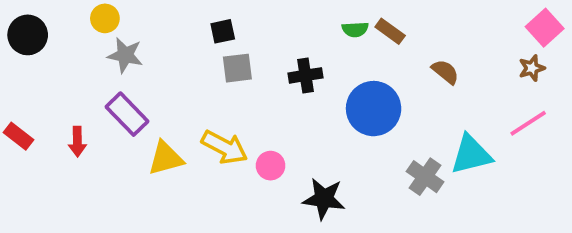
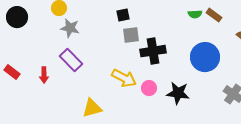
black cross: (305, 75) -> (153, 51), moved, size x1.4
yellow triangle: (166, 158) -> (92, 108), moved
black star: (324, 199) -> (178, 93), moved

